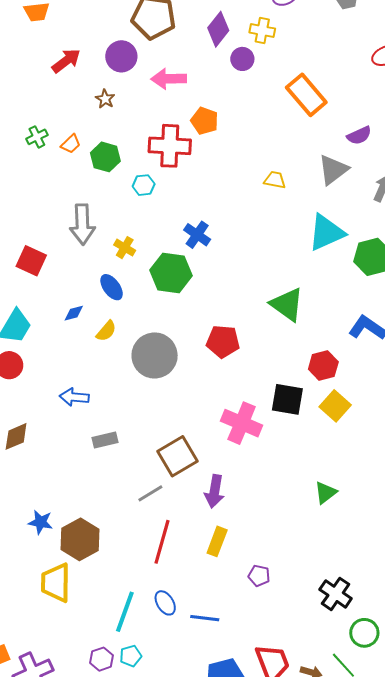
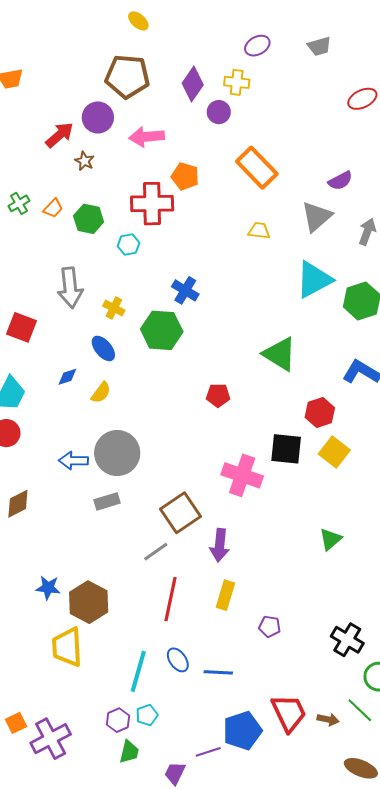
red arrow: (66, 61) -> (59, 135), moved
orange rectangle: (306, 95) -> (257, 168), moved
red pentagon: (223, 342) -> (218, 395), size x0.7
gray circle: (155, 355) -> (117, 453), moved

